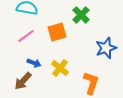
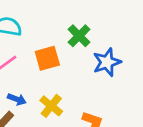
blue star: (106, 48) -> (107, 62), moved

